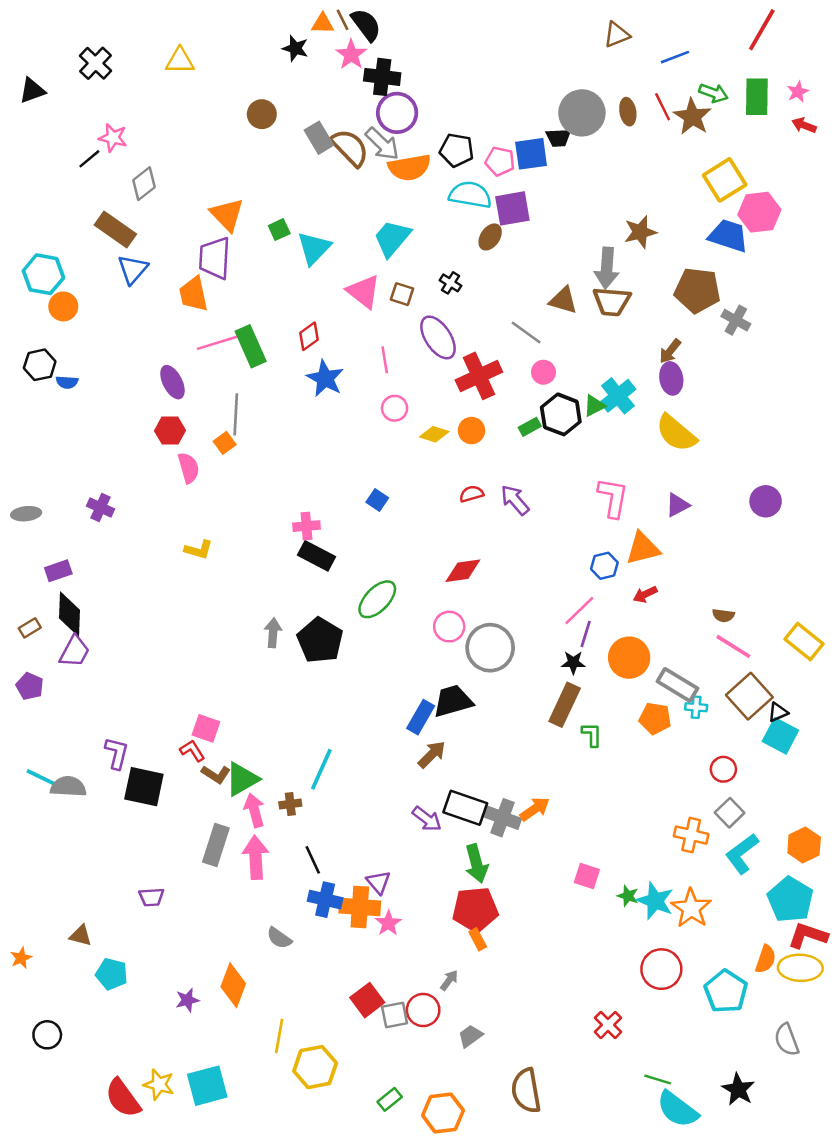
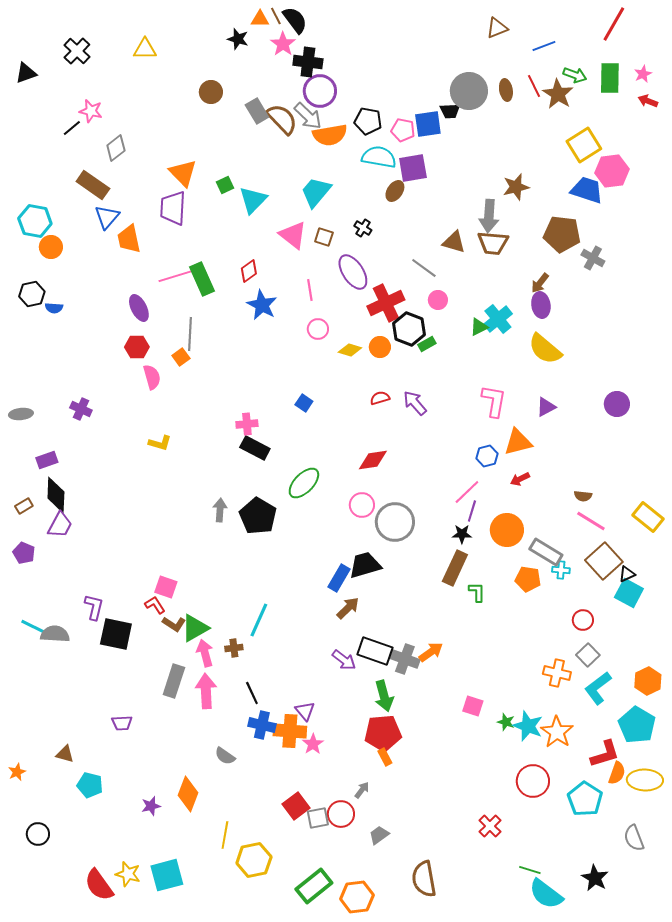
orange trapezoid: (194, 294) -> (129, 239), moved
black hexagon: (561, 414) -> (409, 329), moved
red L-shape: (808, 936) -> (605, 754), moved, turned 144
green rectangle: (390, 1099) -> (314, 886), size x1.8

